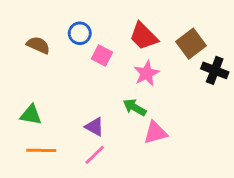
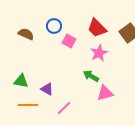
purple triangle: (95, 127) -> (47, 89), moved

